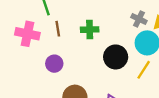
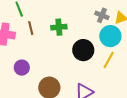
purple circle: (54, 64) -> (22, 68), moved

